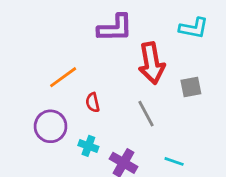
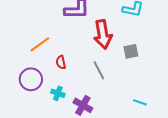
cyan line: (174, 161) -> (140, 102), moved

